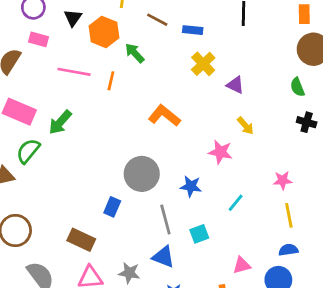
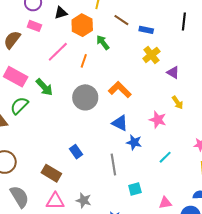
black triangle: (73, 18) -> (61, 13), turned 32
pink line: (74, 72) -> (58, 52), turned -60
green arrow: (60, 122) -> (44, 87), turned -90
gray circle: (142, 174) -> (85, 97), moved
blue rectangle: (112, 207) -> (76, 152), turned -64
cyan square: (199, 234) -> (135, 189), moved
blue triangle: (163, 257) -> (120, 123), moved

